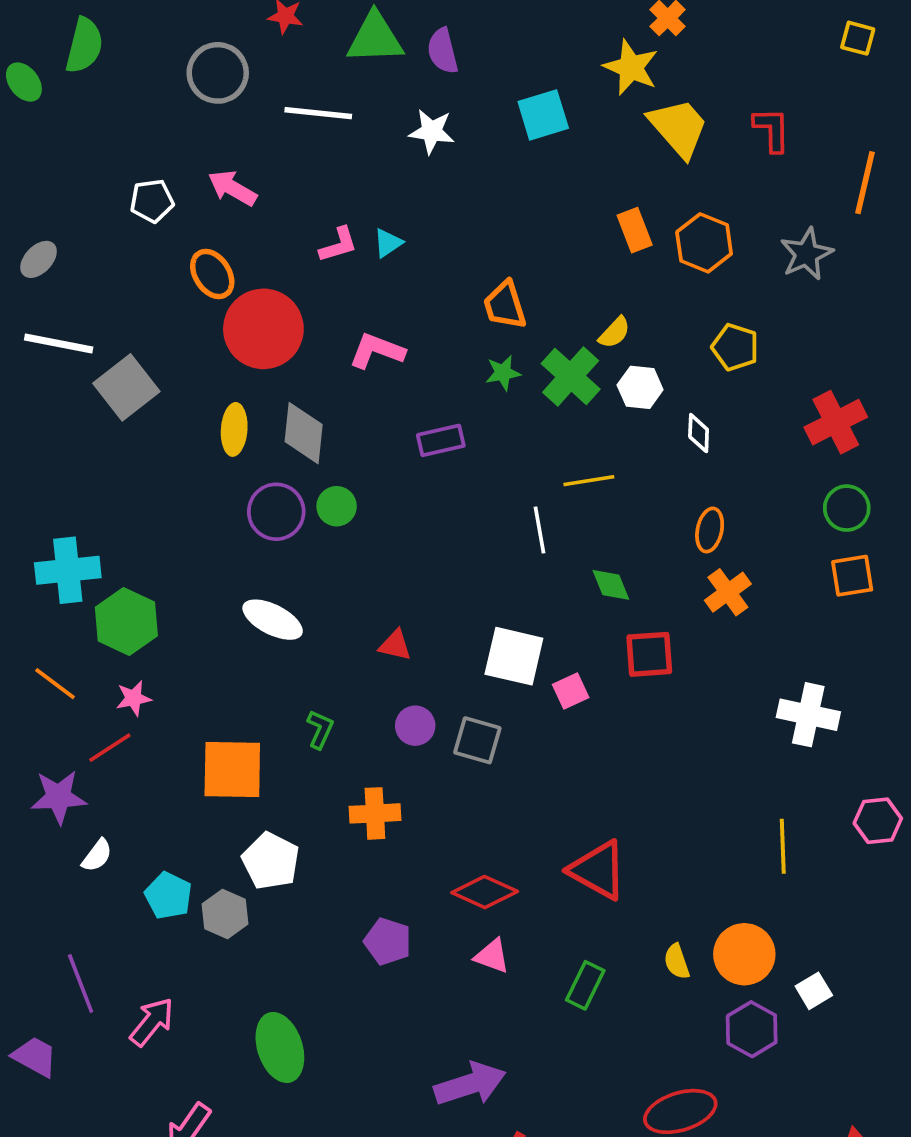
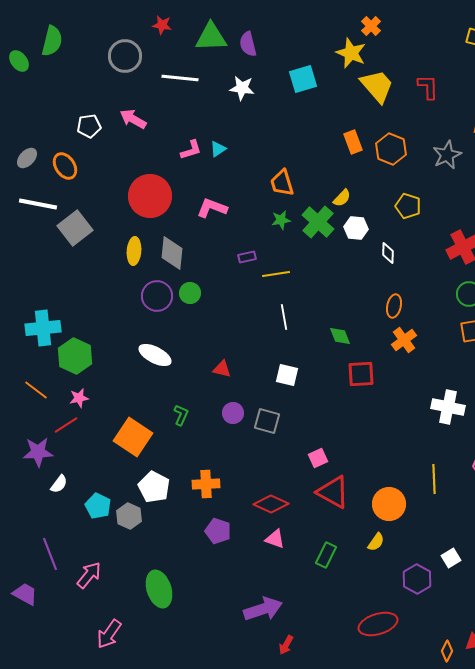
orange ellipse: (212, 274) -> (65, 166), moved
purple rectangle: (441, 440) -> (247, 257), size x0.7
yellow line: (589, 481) -> (276, 274), moved
white line: (540, 530) -> (284, 317), moved
white square: (514, 656) -> (287, 375), size x0.7
pink square: (571, 691) -> (318, 458), moved
orange square: (232, 770) -> (133, 437), turned 33
orange cross: (375, 813) -> (206, 484), moved
orange circle: (744, 954) -> (389, 504), moved
yellow semicircle: (677, 962) -> (376, 542), turned -126

